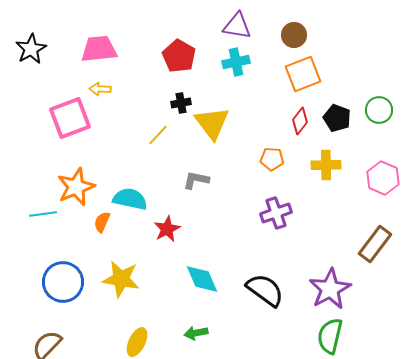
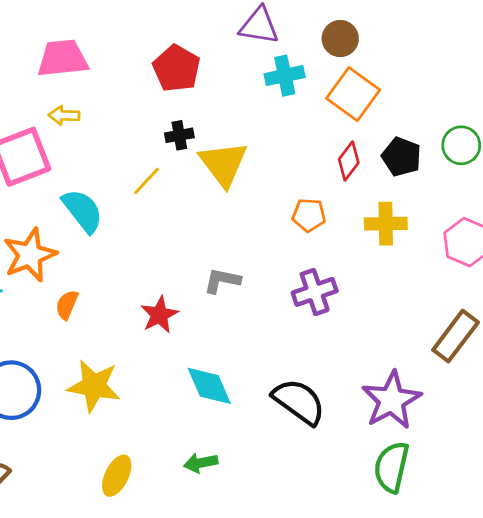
cyan cross: (236, 62) -> (285, 76), moved
orange square: (303, 74) -> (353, 94), turned -33
gray L-shape: (196, 180) -> (222, 281), moved
cyan semicircle: (130, 199) -> (83, 211), moved, turned 40

